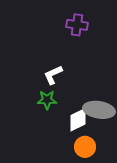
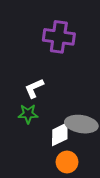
purple cross: (77, 25) -> (59, 37), size x1.4

